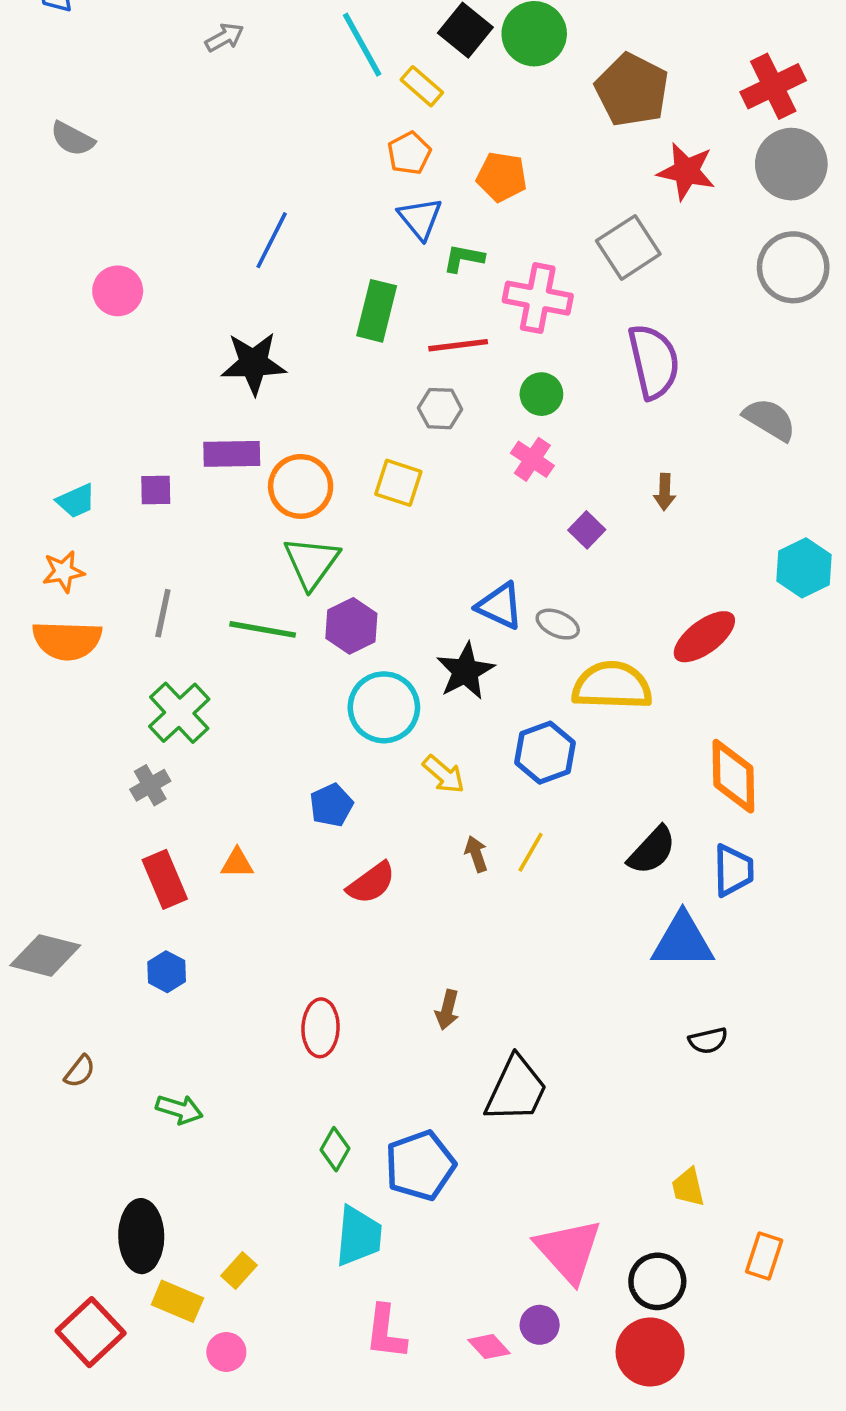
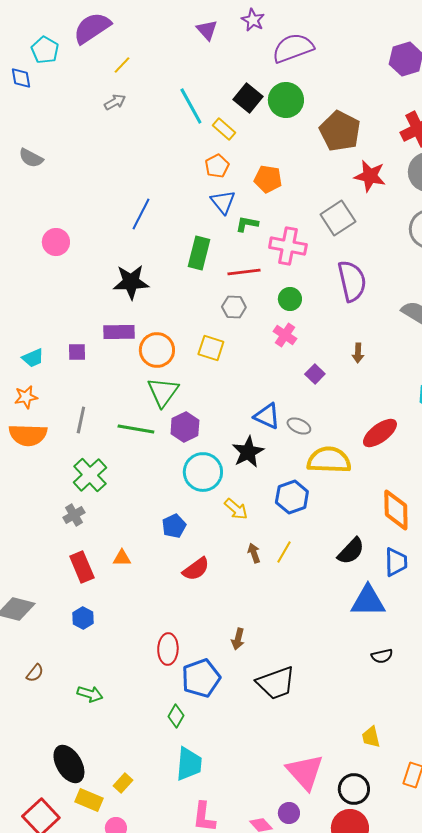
black trapezoid: (516, 1089) -> (276, 683), turned 45
blue pentagon: (420, 1165) -> (201, 678), moved
black ellipse: (141, 1236) -> (69, 764), turned -30

